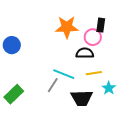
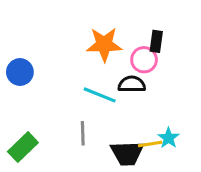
yellow line: (94, 73) -> (150, 144), moved
cyan line: (64, 74) -> (100, 95), moved
gray line: (53, 85) -> (83, 133), turned -35

